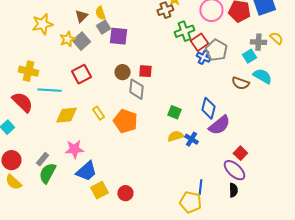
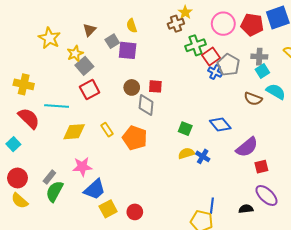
yellow semicircle: (100, 13) -> (132, 26), moved
yellow star: (42, 24) -> (49, 38), turned -30
gray square: (81, 41) -> (84, 66), moved
gray cross: (258, 42) -> (259, 57), moved
yellow cross: (28, 71) -> (24, 84), moved
blue diamond: (208, 108) -> (220, 124), turned -55
purple semicircle: (219, 125) -> (247, 147), moved
red square: (240, 153) -> (261, 167), moved, turned 32
purple ellipse: (234, 170) -> (266, 195), moved
black semicircle: (233, 190) -> (246, 209), turned -96

